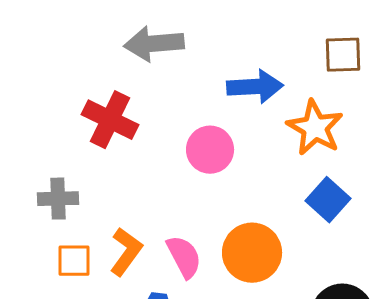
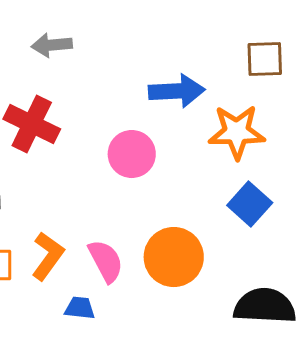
gray arrow: (154, 44) -> (52, 45), moved, size x0.7
orange star: (315, 128) -> (237, 132), turned -30

